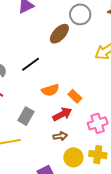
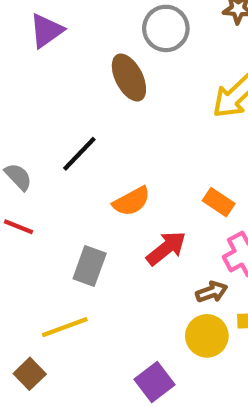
brown ellipse: (59, 34) -> (129, 77), turned -60
orange rectangle: (75, 96) -> (219, 202), moved
brown arrow: (60, 136) -> (212, 292), moved

